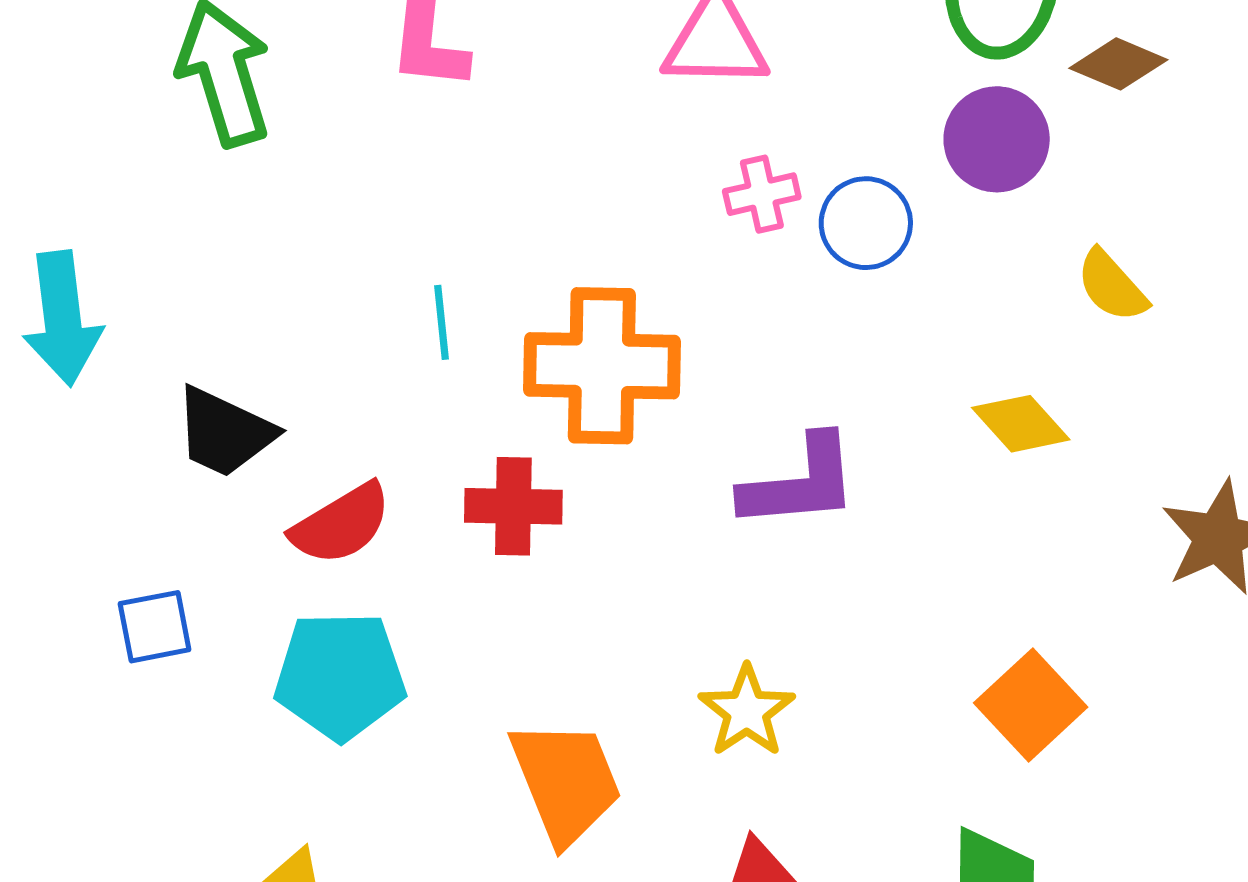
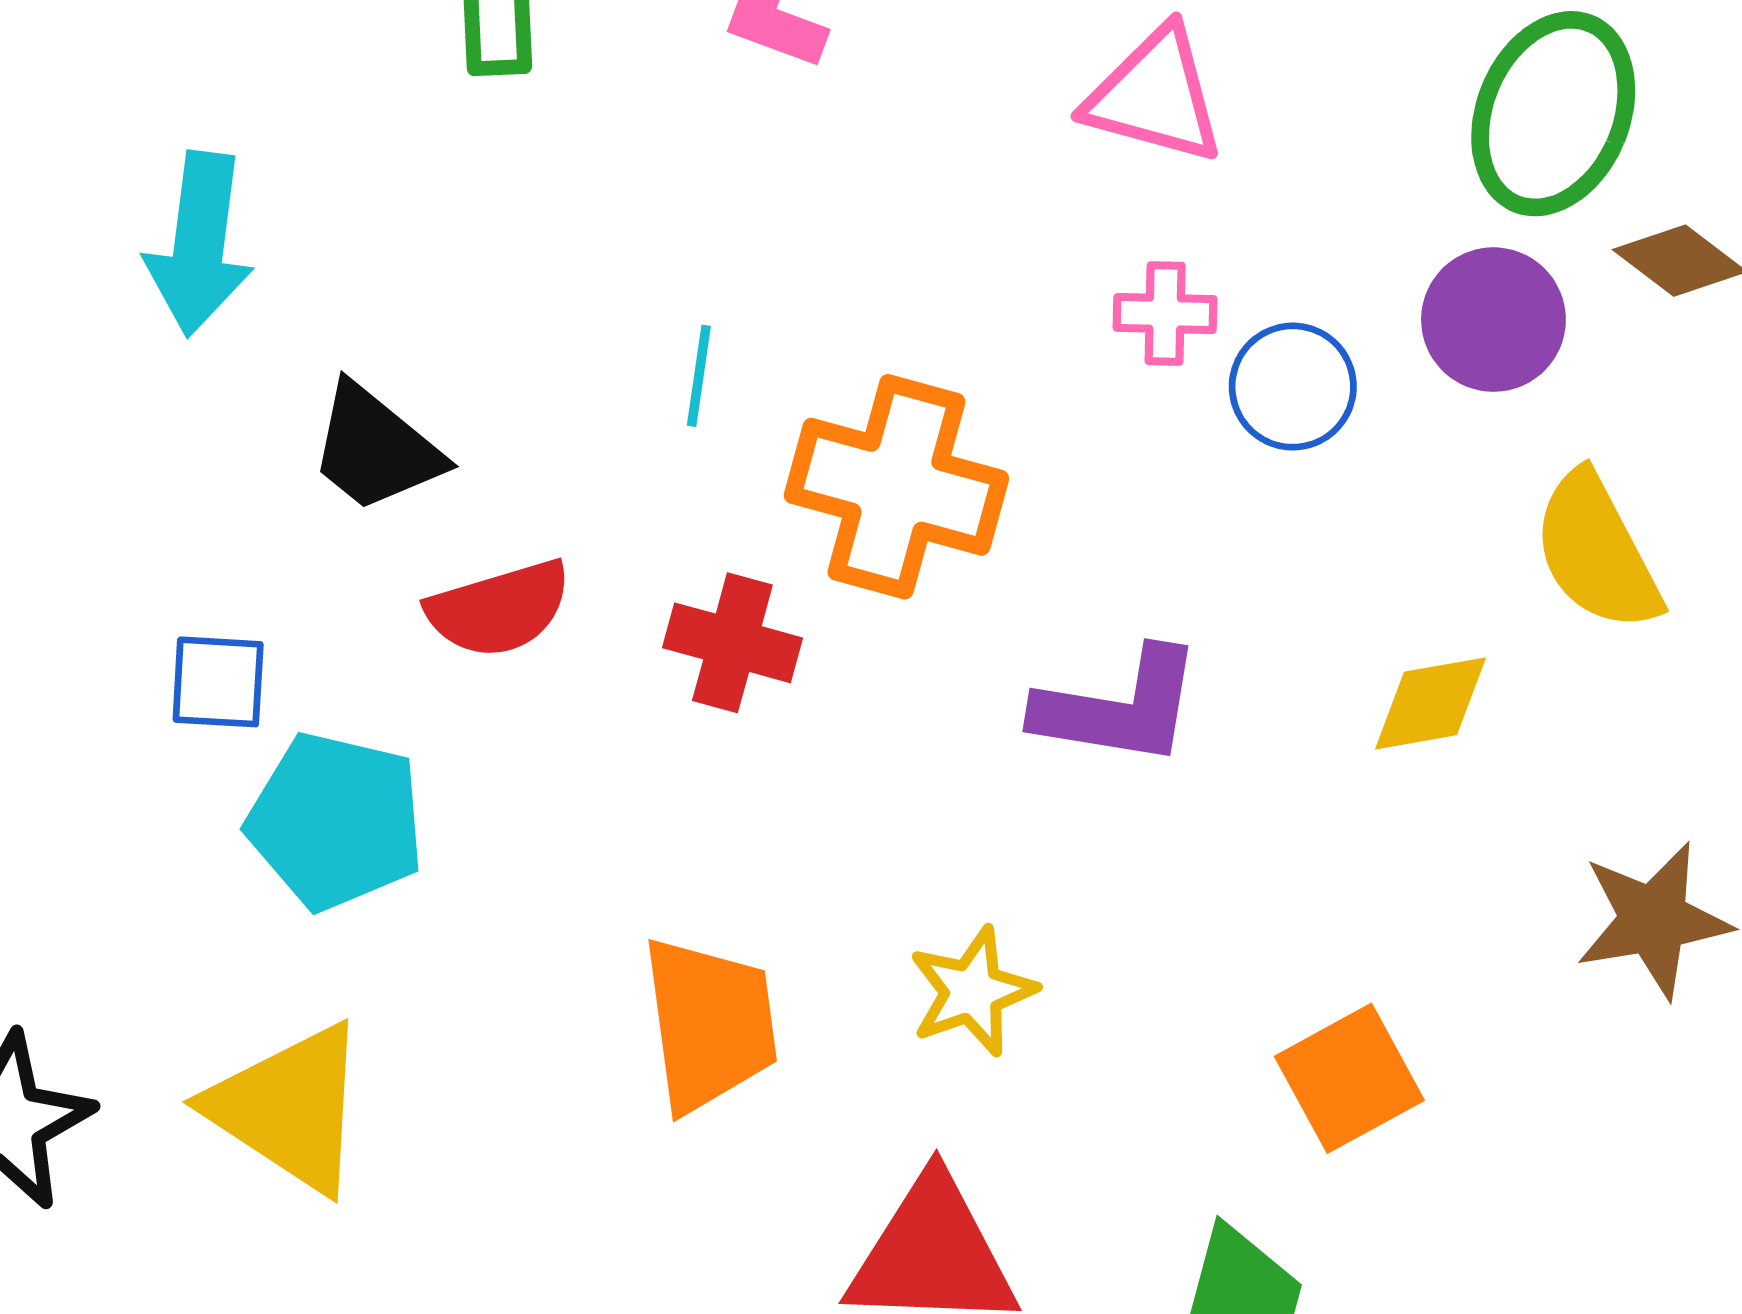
yellow semicircle: (1112, 286) -> (1597, 552), size x1.5
yellow diamond: (1021, 424) -> (1431, 703), turned -72
cyan pentagon: (340, 676) -> (336, 821), moved

